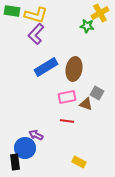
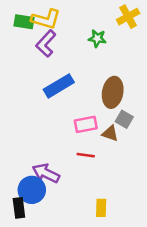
green rectangle: (12, 11) -> (24, 22), moved
green star: (87, 26) -> (97, 38), moved
brown ellipse: (74, 69) -> (113, 92), moved
purple arrow: (36, 135) -> (46, 173), size x1.5
yellow rectangle: (79, 162) -> (101, 208), turned 64

